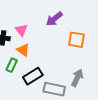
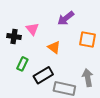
orange triangle: (23, 50) -> (54, 47), moved
gray arrow: (77, 78) -> (88, 78), turned -36

